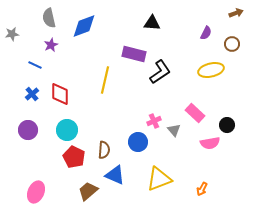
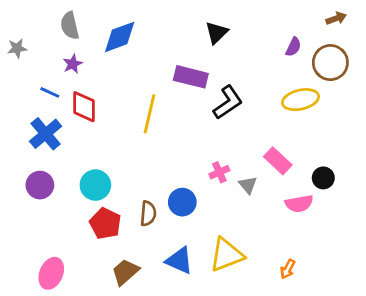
black triangle: (152, 23) -> (216, 33), turned -48
brown circle: (232, 44) -> (330, 63), size x1.6
blue cross: (32, 94) -> (46, 134), size x1.6
red diamond: (60, 94) -> (84, 107), moved
blue circle: (138, 142) -> (182, 202), moved
blue triangle: (115, 175) -> (179, 261), moved

